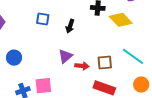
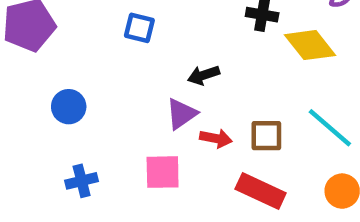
black arrow: (70, 26) -> (204, 75), moved, turned 48
pink square: (43, 86) -> (163, 172), moved

